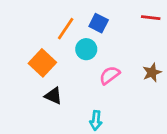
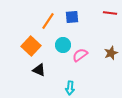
blue square: (99, 23) -> (72, 17), turned -32
cyan circle: (86, 49) -> (63, 45), moved

